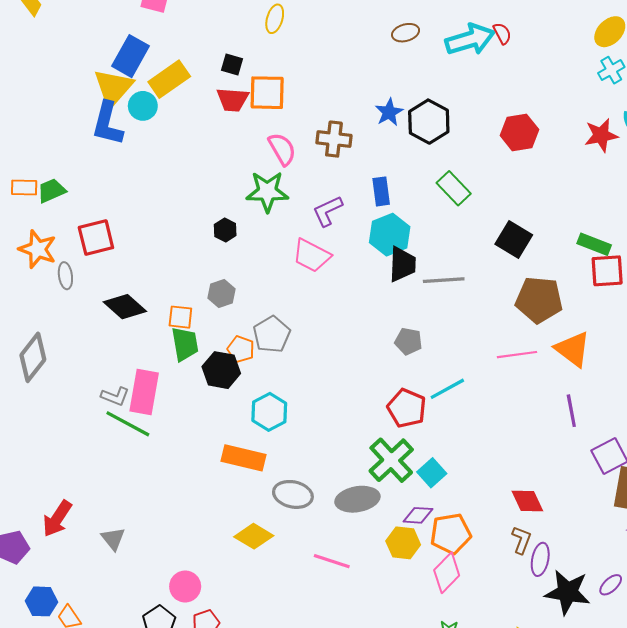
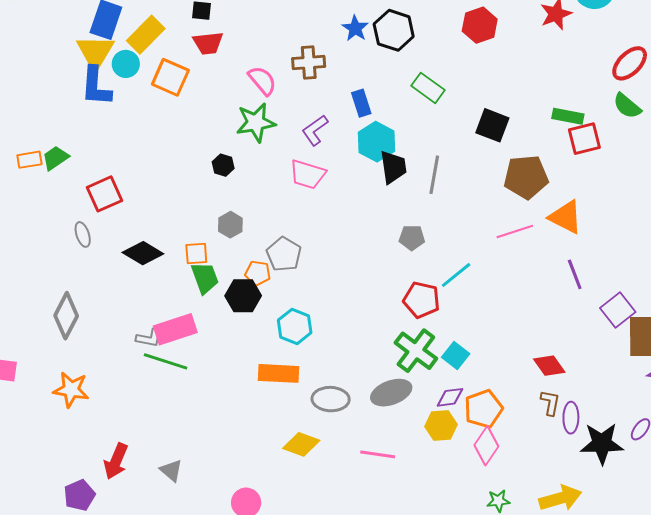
orange square: (267, 93) -> (170, 77), moved, turned 33
orange star: (38, 249) -> (71, 390), moved
gray line: (444, 280) -> (434, 175), turned -66
pink rectangle: (144, 392) -> (175, 329), turned 72

